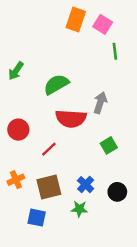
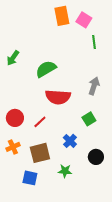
orange rectangle: (76, 20) -> (62, 16), turned -30
gray arrow: (100, 103) -> (94, 86), moved
red circle: (18, 130) -> (15, 118), moved
blue cross: (86, 185) -> (70, 141), moved

